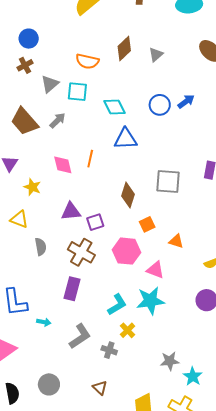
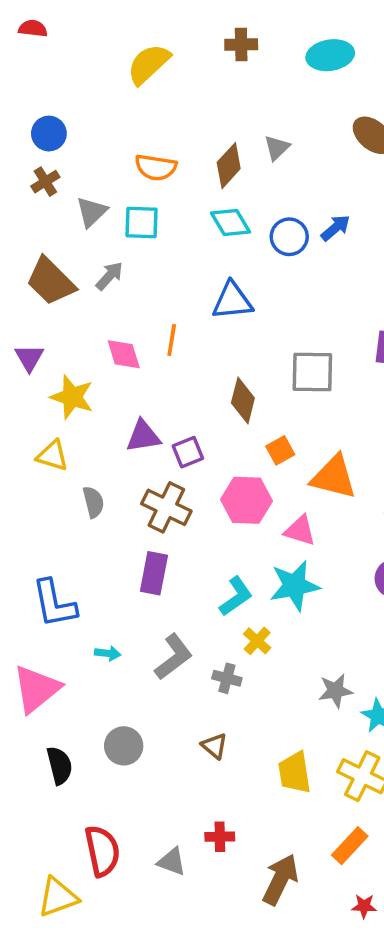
brown diamond: (124, 49) -> (229, 166), moved
cyan diamond: (115, 107) -> (230, 223), moved
yellow star: (32, 187) -> (72, 397), size x1.4
orange triangle: (176, 241) -> (334, 477), size x1.8
cyan arrow: (44, 322) -> (108, 653), moved

